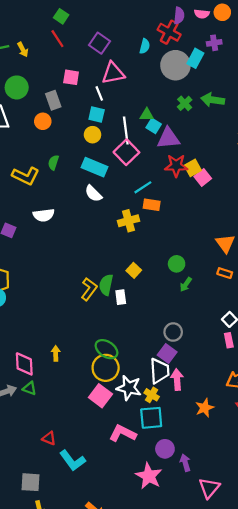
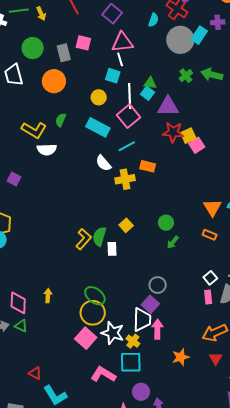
white line: (99, 93) -> (120, 59), moved
gray rectangle: (53, 100) -> (64, 53), moved
cyan square: (97, 115) -> (113, 76), moved
orange circle: (43, 121) -> (54, 81), size x1.5
cyan square: (154, 126) -> (148, 93), moved
cyan line: (143, 187) -> (127, 146), moved
white semicircle: (93, 194) -> (103, 163), moved
white semicircle: (44, 215) -> (47, 150), moved

